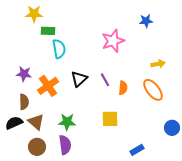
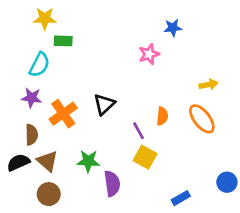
blue star: (146, 21) -> (173, 28), moved
pink star: (113, 41) -> (149, 54), size x0.7
cyan semicircle: (59, 49) -> (39, 65), moved, turned 36
purple line: (105, 80) -> (138, 131), moved
yellow square: (110, 119) -> (145, 157), turned 30
blue circle: (172, 128) -> (227, 182), moved
purple semicircle: (65, 145) -> (112, 184), moved

